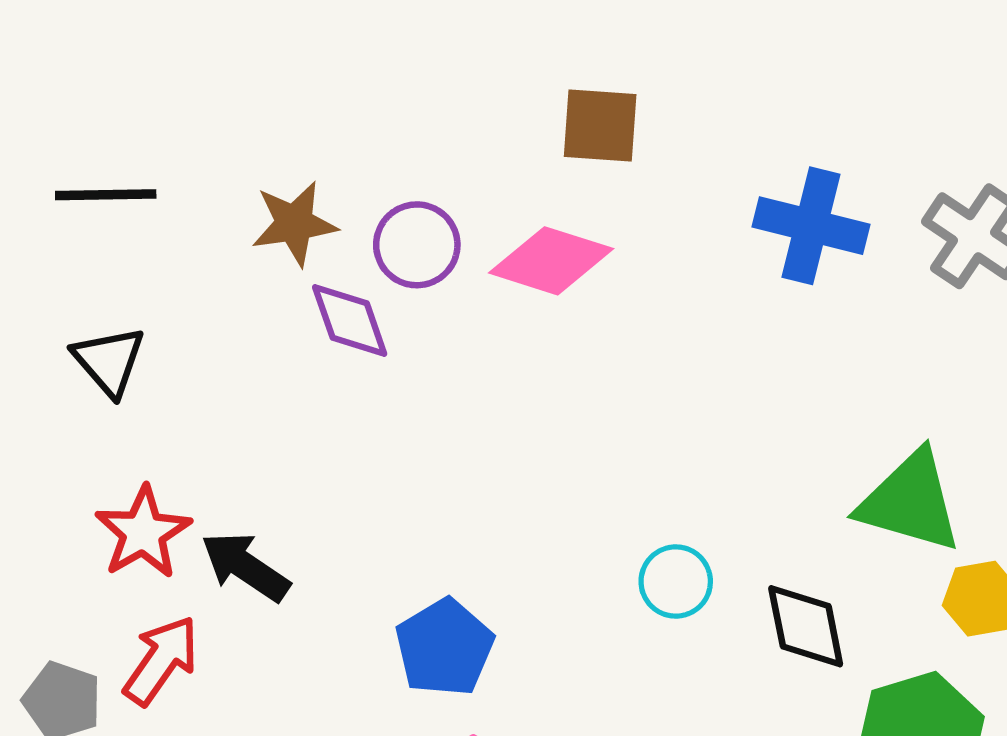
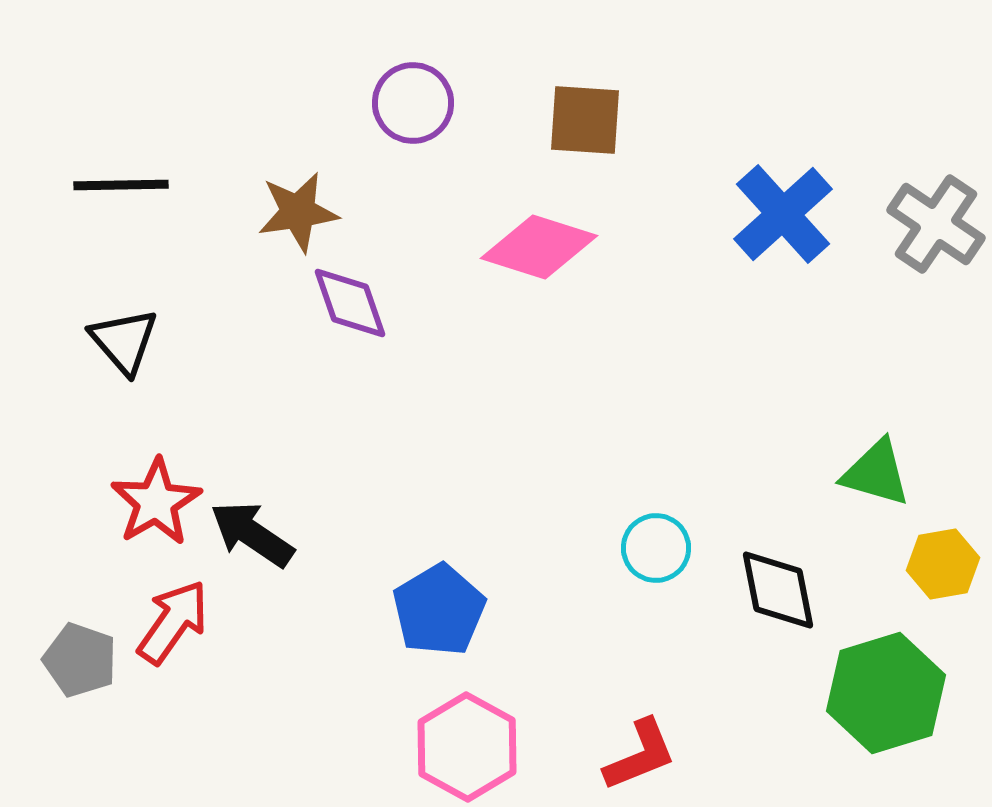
blue cross: (811, 226) -> (783, 214), turned 34
purple circle: (417, 245) -> (413, 103), moved
green triangle: (910, 502) -> (876, 473), size x0.7

